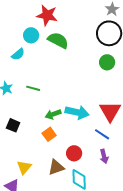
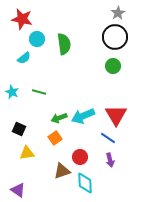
red star: (47, 15) -> (22, 19), moved
green semicircle: (58, 40) -> (64, 44), turned 55
cyan arrow: (77, 112) -> (83, 116), turned 145
yellow triangle: (24, 167) -> (27, 153), moved, turned 42

